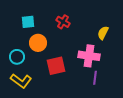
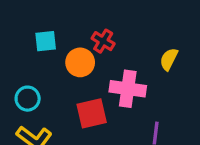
orange circle: (38, 43) -> (80, 62), moved
pink cross: (89, 56) -> (128, 89), moved

